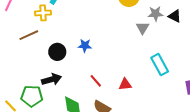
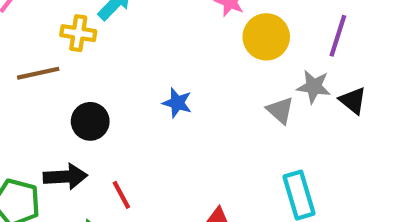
gray triangle: (143, 28) -> (280, 110), turned -32
blue star: (85, 46) -> (177, 103), moved
red line: (96, 81) -> (121, 195), moved

